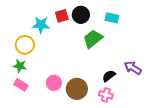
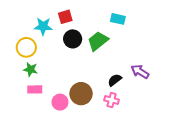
black circle: (81, 15) -> (73, 39), moved
green star: (20, 66) -> (31, 69), moved
pink circle: (54, 83) -> (60, 102), moved
pink rectangle: (21, 85) -> (35, 89), moved, turned -32

